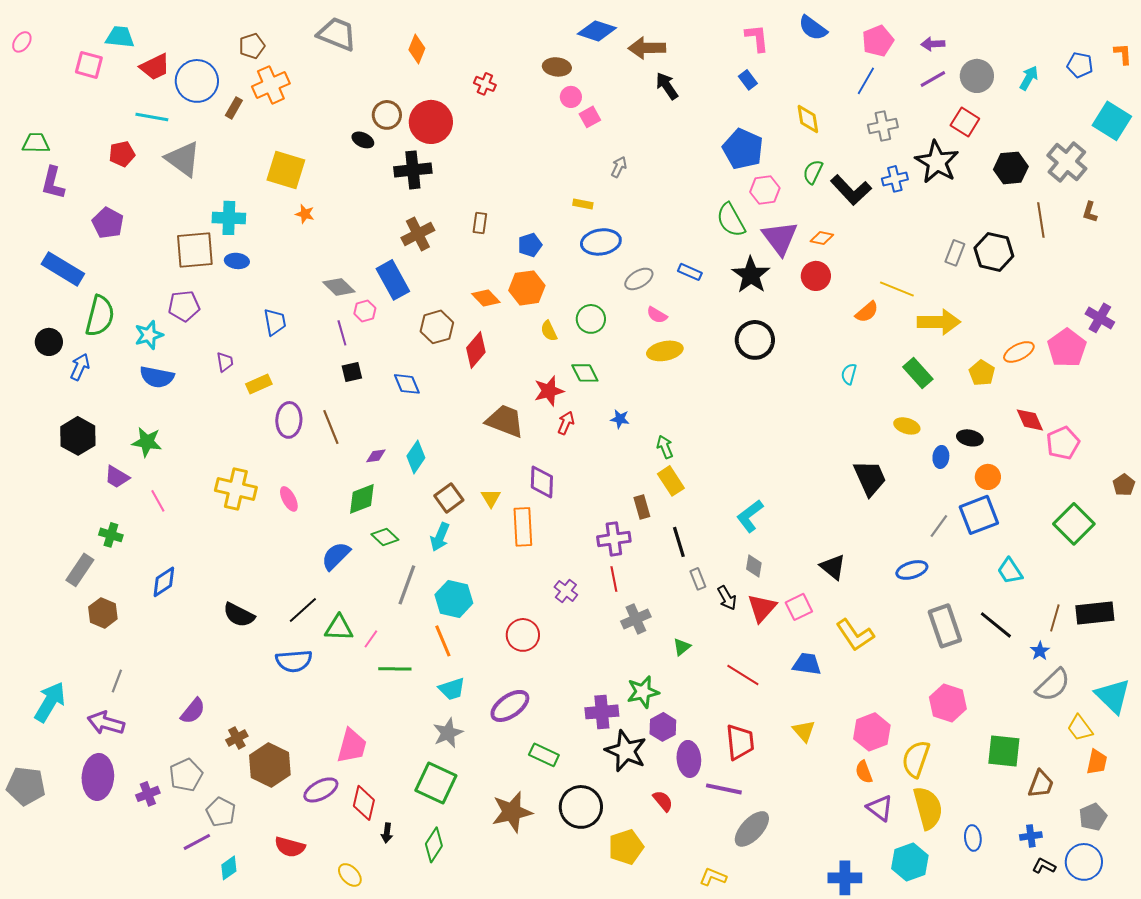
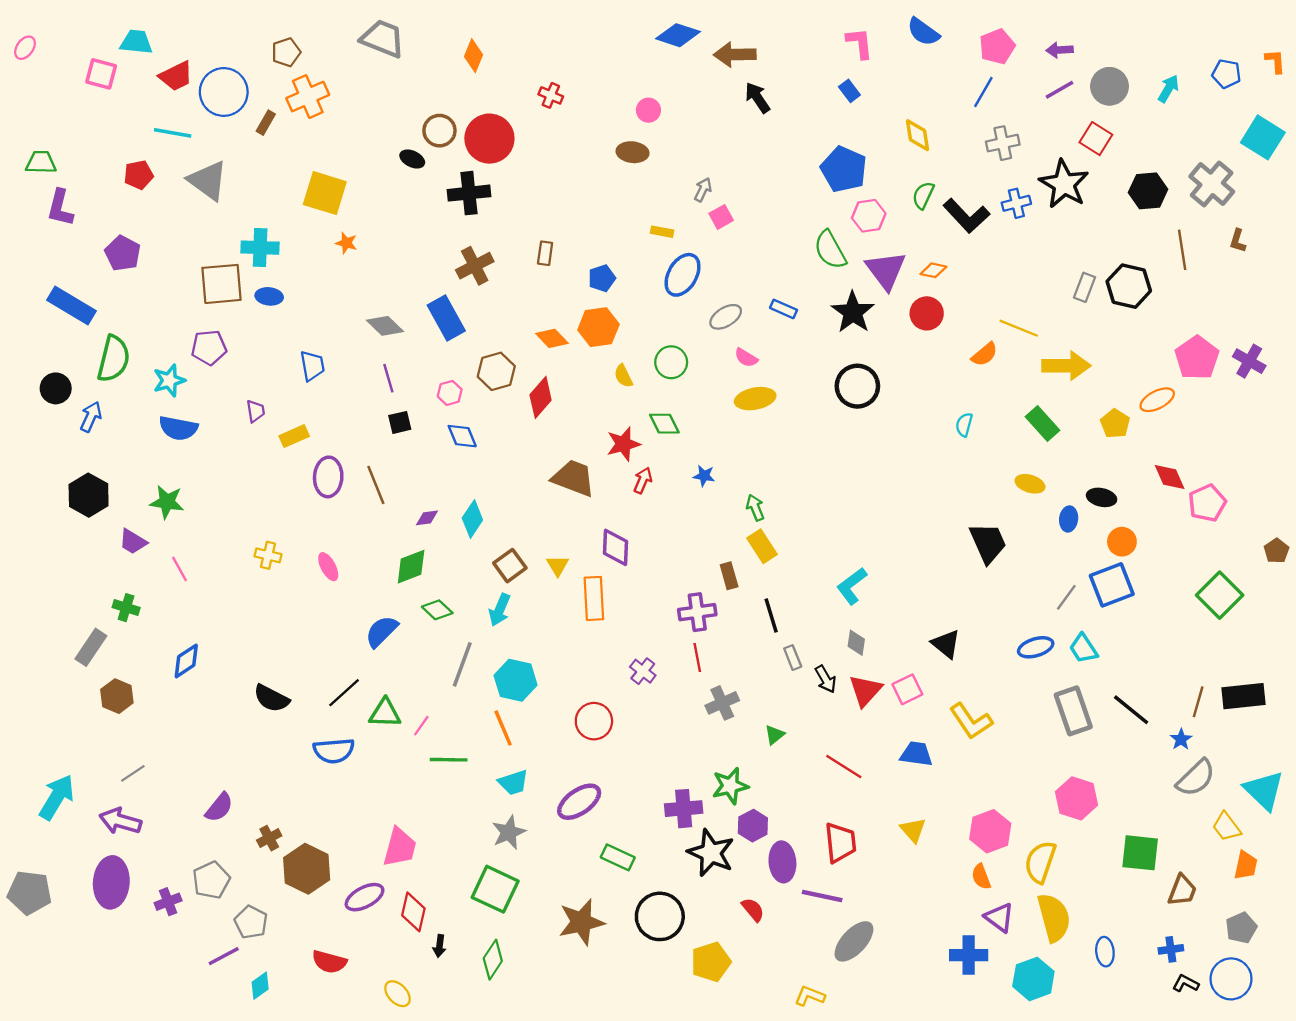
brown ellipse: (557, 67) -> (633, 152), moved
pink square: (590, 117) -> (721, 217), moved
blue ellipse: (601, 242) -> (682, 275), turned -51
pink hexagon: (365, 311) -> (450, 393), moved
pink pentagon: (1067, 348) -> (1197, 358), moved
yellow cross: (236, 489) -> (268, 555), size x0.6
cyan trapezoid: (1010, 571) -> (1083, 648), moved
gray line: (117, 681) -> (133, 773), turned 35
blue cross: (845, 878) -> (969, 955), moved

